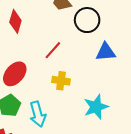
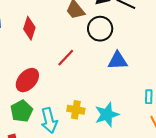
yellow cross: (61, 81) -> (76, 110), moved

